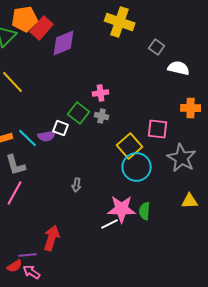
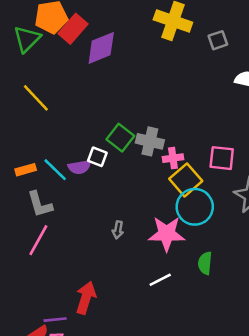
gray square: (157, 47) -> (218, 40), moved, turned 35
pink cross: (101, 93) -> (173, 158), moved
gray cross: (102, 116) -> (150, 141), size x1.5
pink star: (122, 209) -> (167, 234), moved

